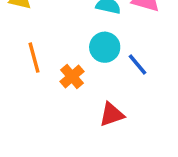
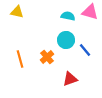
orange line: (34, 58) -> (20, 59), moved

